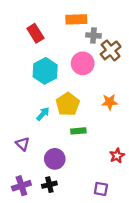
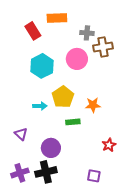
orange rectangle: (76, 19) -> (57, 18), moved
brown cross: (111, 50) -> (103, 47), turned 30
orange star: (110, 102) -> (93, 105), moved
cyan arrow: (43, 114) -> (40, 106), turned 48
black cross: (49, 185) -> (46, 172), size x1.5

